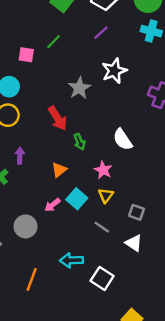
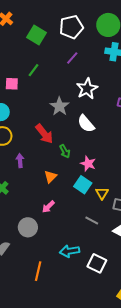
white semicircle: (123, 140) -> (86, 124), moved
purple arrow: (20, 156) -> (20, 161), moved
pink star: (103, 170) -> (88, 164), moved
yellow triangle: (106, 195) -> (102, 193), moved
cyan square: (77, 199) -> (83, 185), moved

